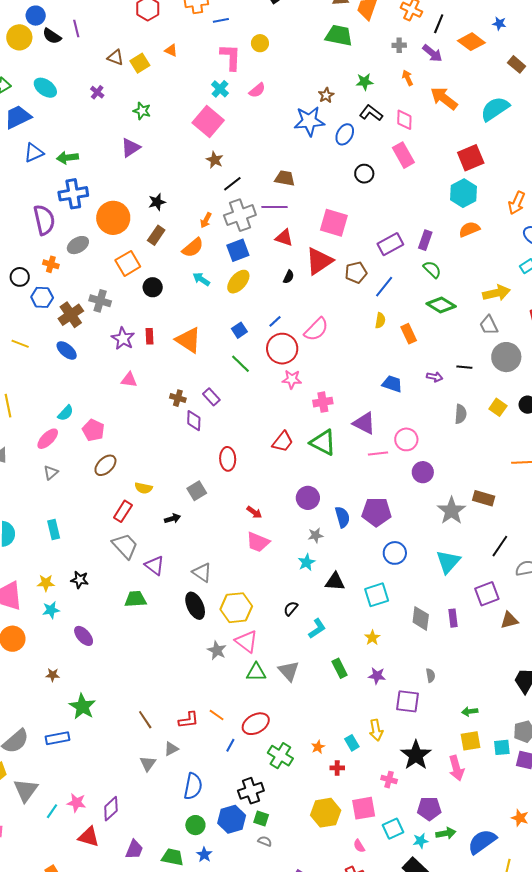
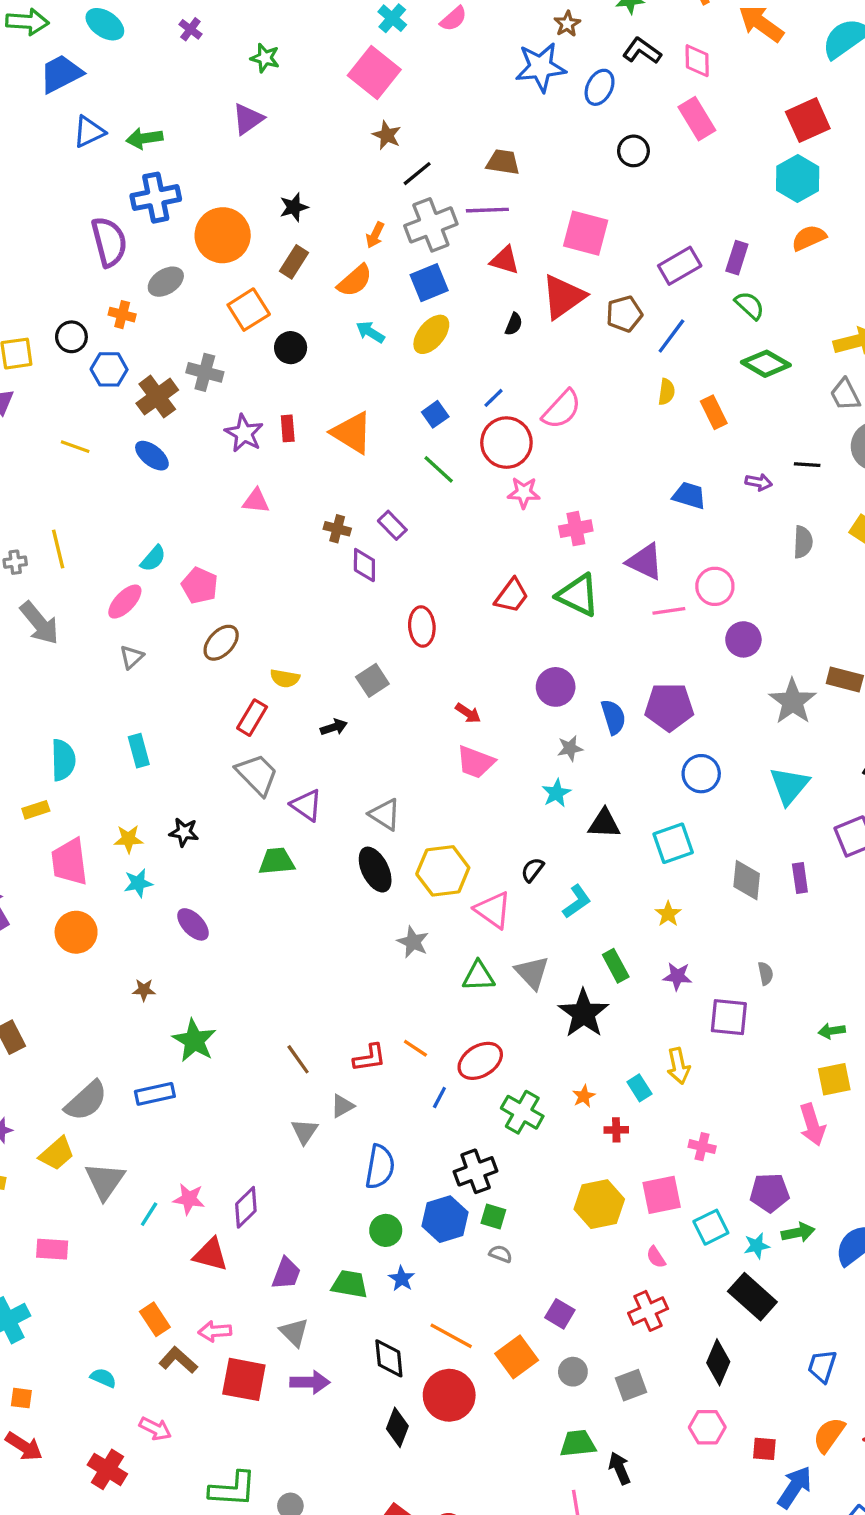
pink triangle: (246, 642) -> (493, 910), moved
black star: (416, 755) -> (584, 1013), moved

